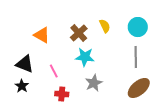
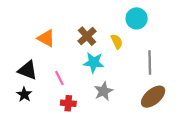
yellow semicircle: (105, 26) -> (117, 42), moved
cyan circle: (138, 27) -> (137, 18), moved

